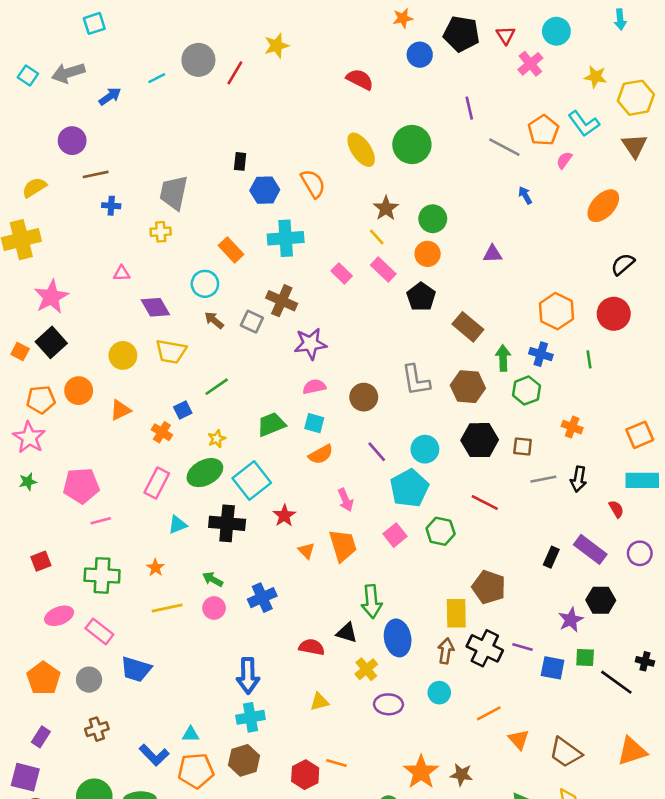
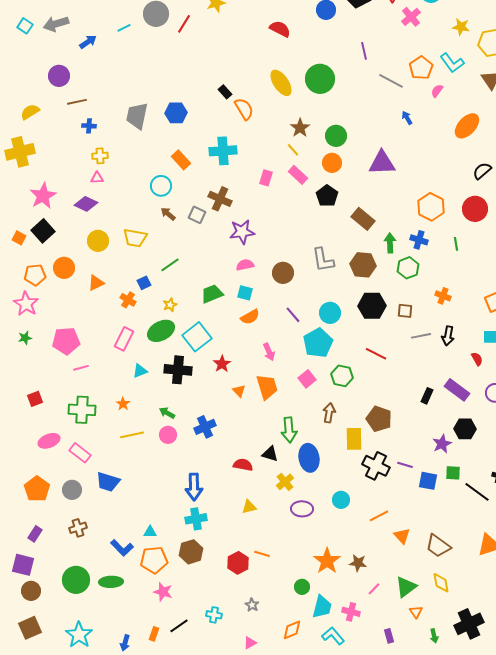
black rectangle: (240, 161) -> (225, 92), moved, turned -48
blue hexagon: (265, 190) -> (176, 113), moved
yellow cross: (161, 232) -> (100, 156), moved
purple triangle: (493, 254) -> (382, 163), size x1.8
pink rectangle: (342, 273) -> (266, 178), turned 63
purple diamond: (155, 307) -> (86, 204), moved, turned -35
brown arrow: (446, 651) -> (329, 413), moved

